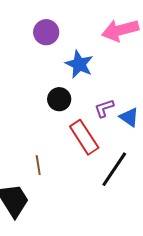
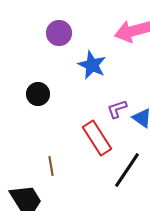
black circle: (59, 99) -> (38, 94), moved

